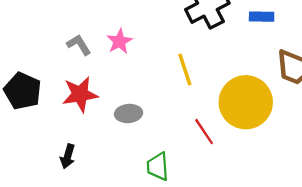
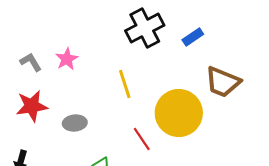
blue rectangle: (262, 17) -> (193, 37), turned -35

